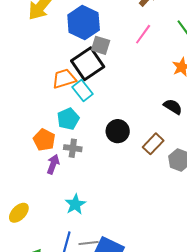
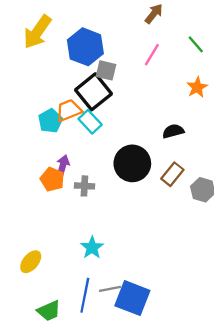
black semicircle: (173, 107) -> (173, 131), moved, turned -42
cyan pentagon: (68, 119) -> (50, 121), moved
black circle: (118, 131) -> (132, 163), size x1.4
purple arrow: (53, 164) -> (63, 166), moved

